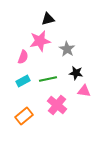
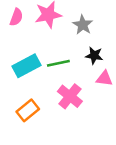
pink semicircle: (23, 57) -> (16, 17), moved
cyan rectangle: (23, 81) -> (27, 66), size x1.5

